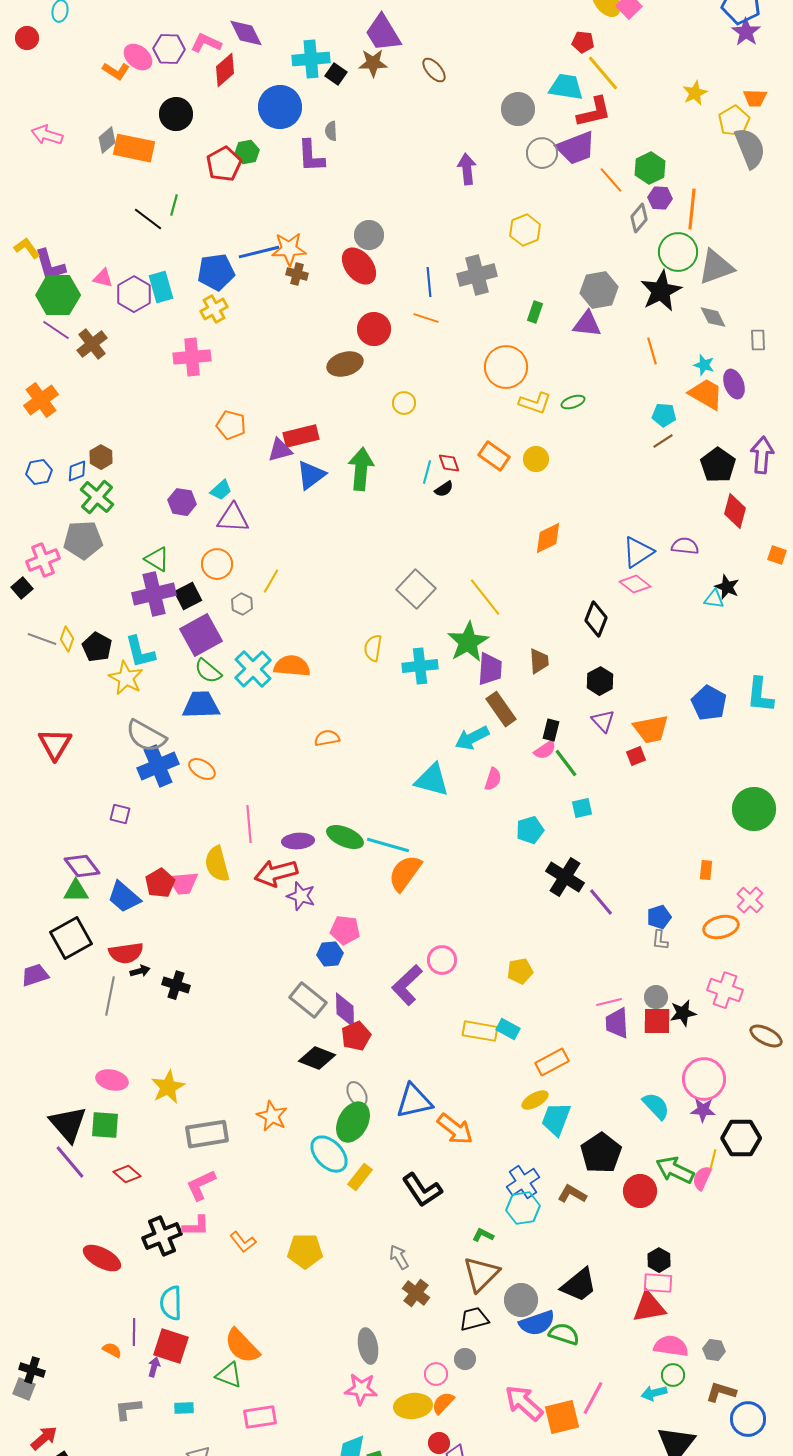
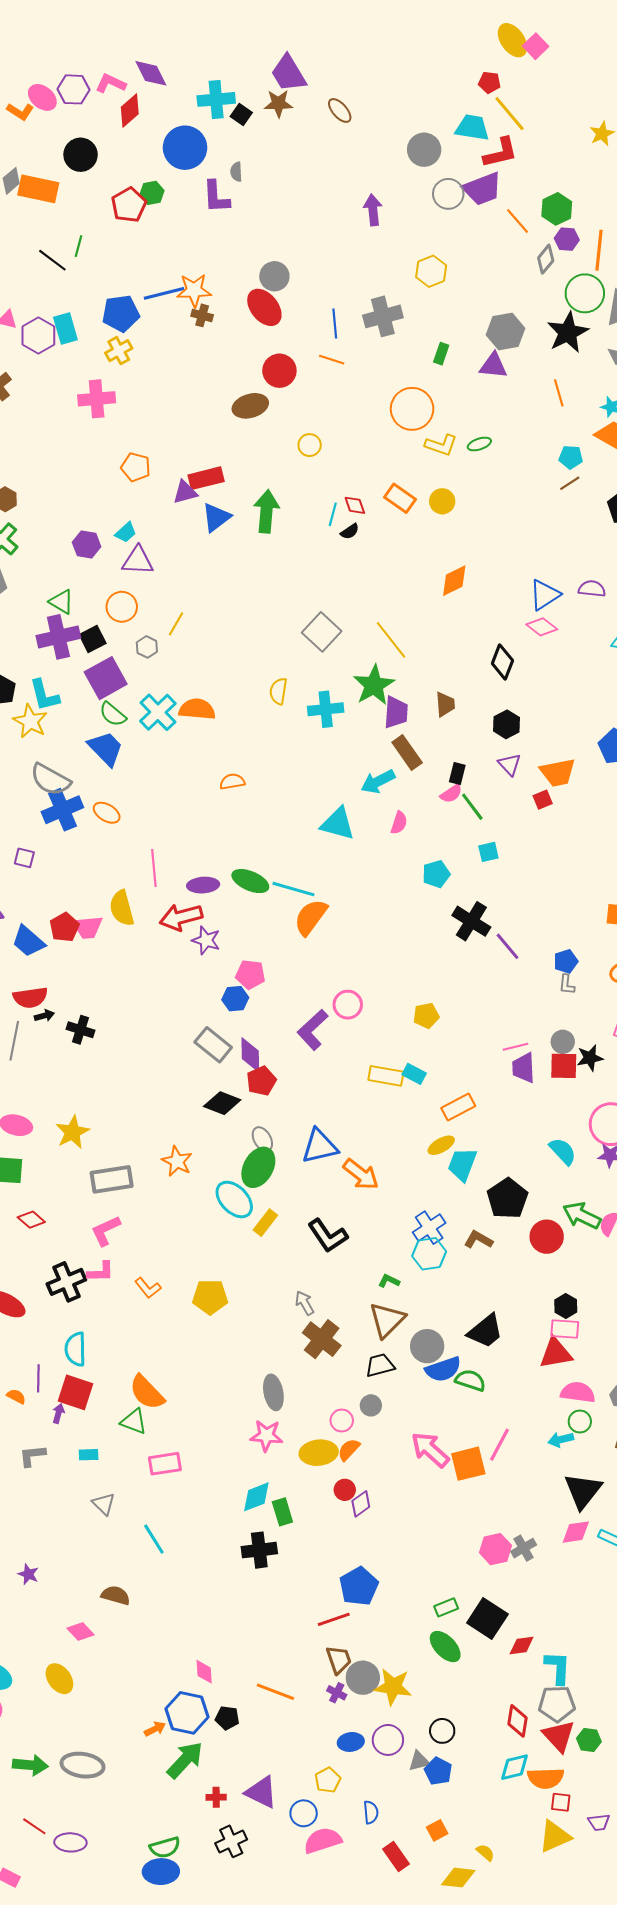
blue trapezoid: (201, 705) -> (106, 748), turned 48
brown cross: (416, 1293) -> (322, 1339), size x1.4

